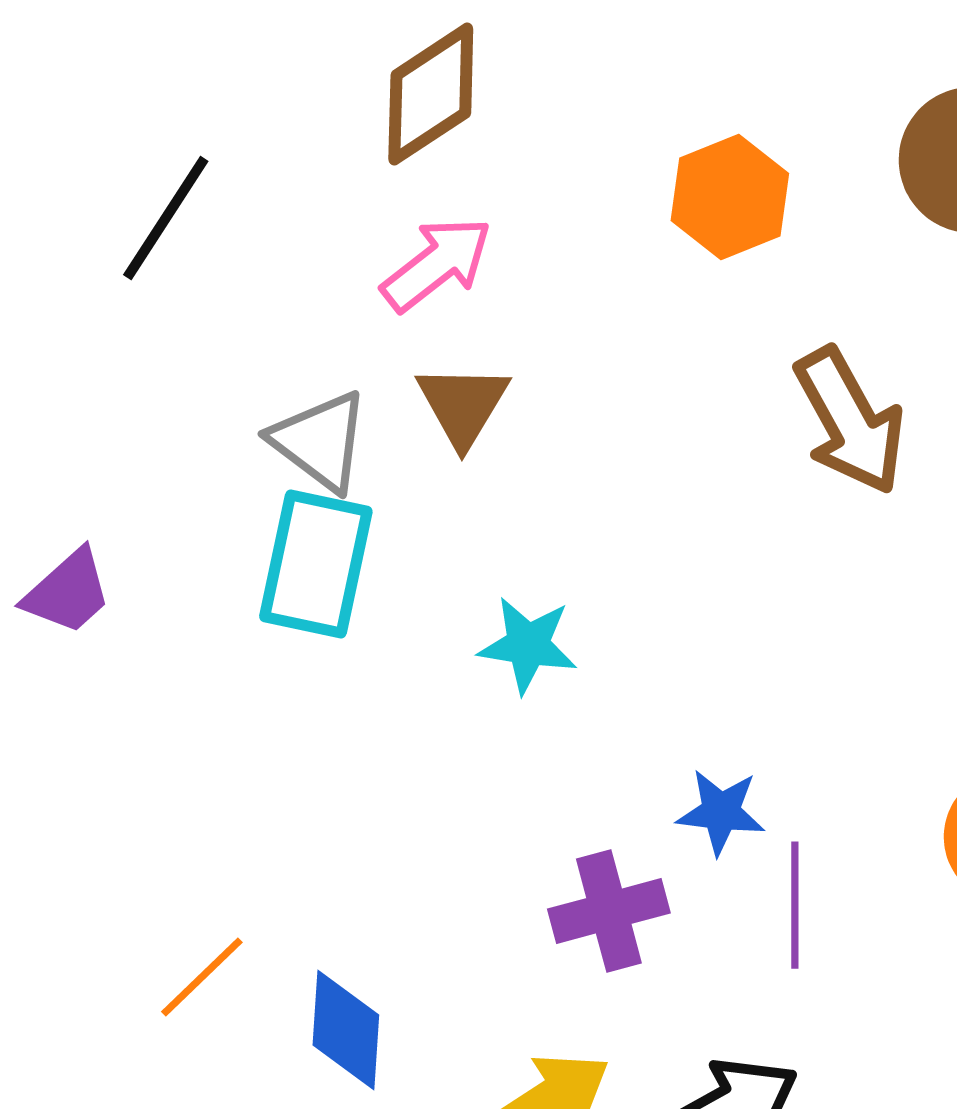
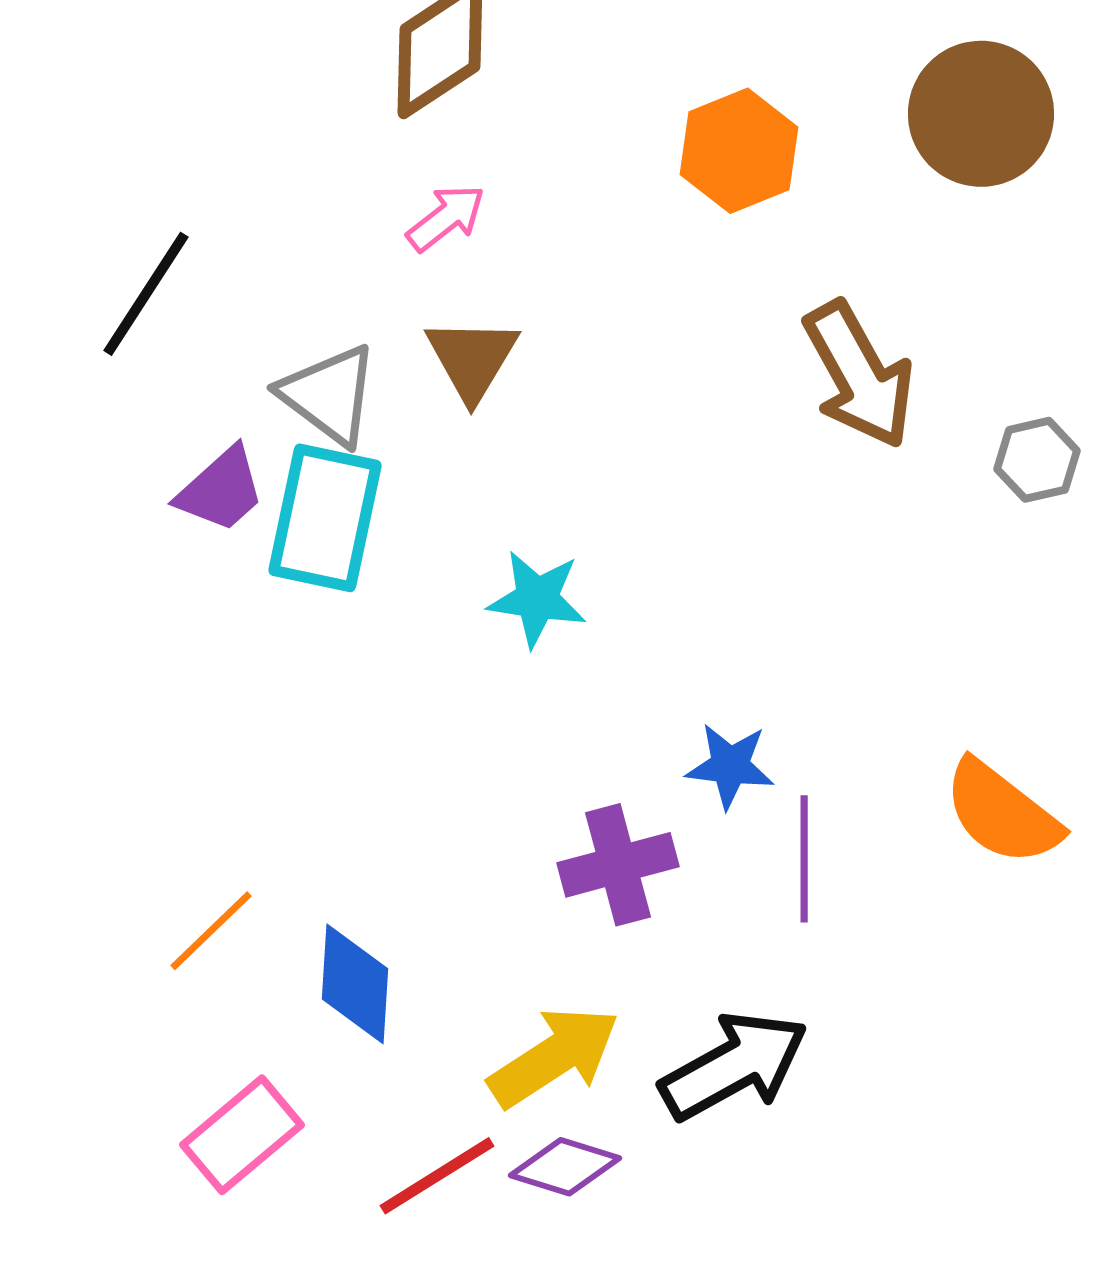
black line: (166, 218) -> (146, 294), moved
pink arrow: (437, 264) -> (446, 218), size x0.7
purple trapezoid: (68, 592) -> (221, 490), moved

